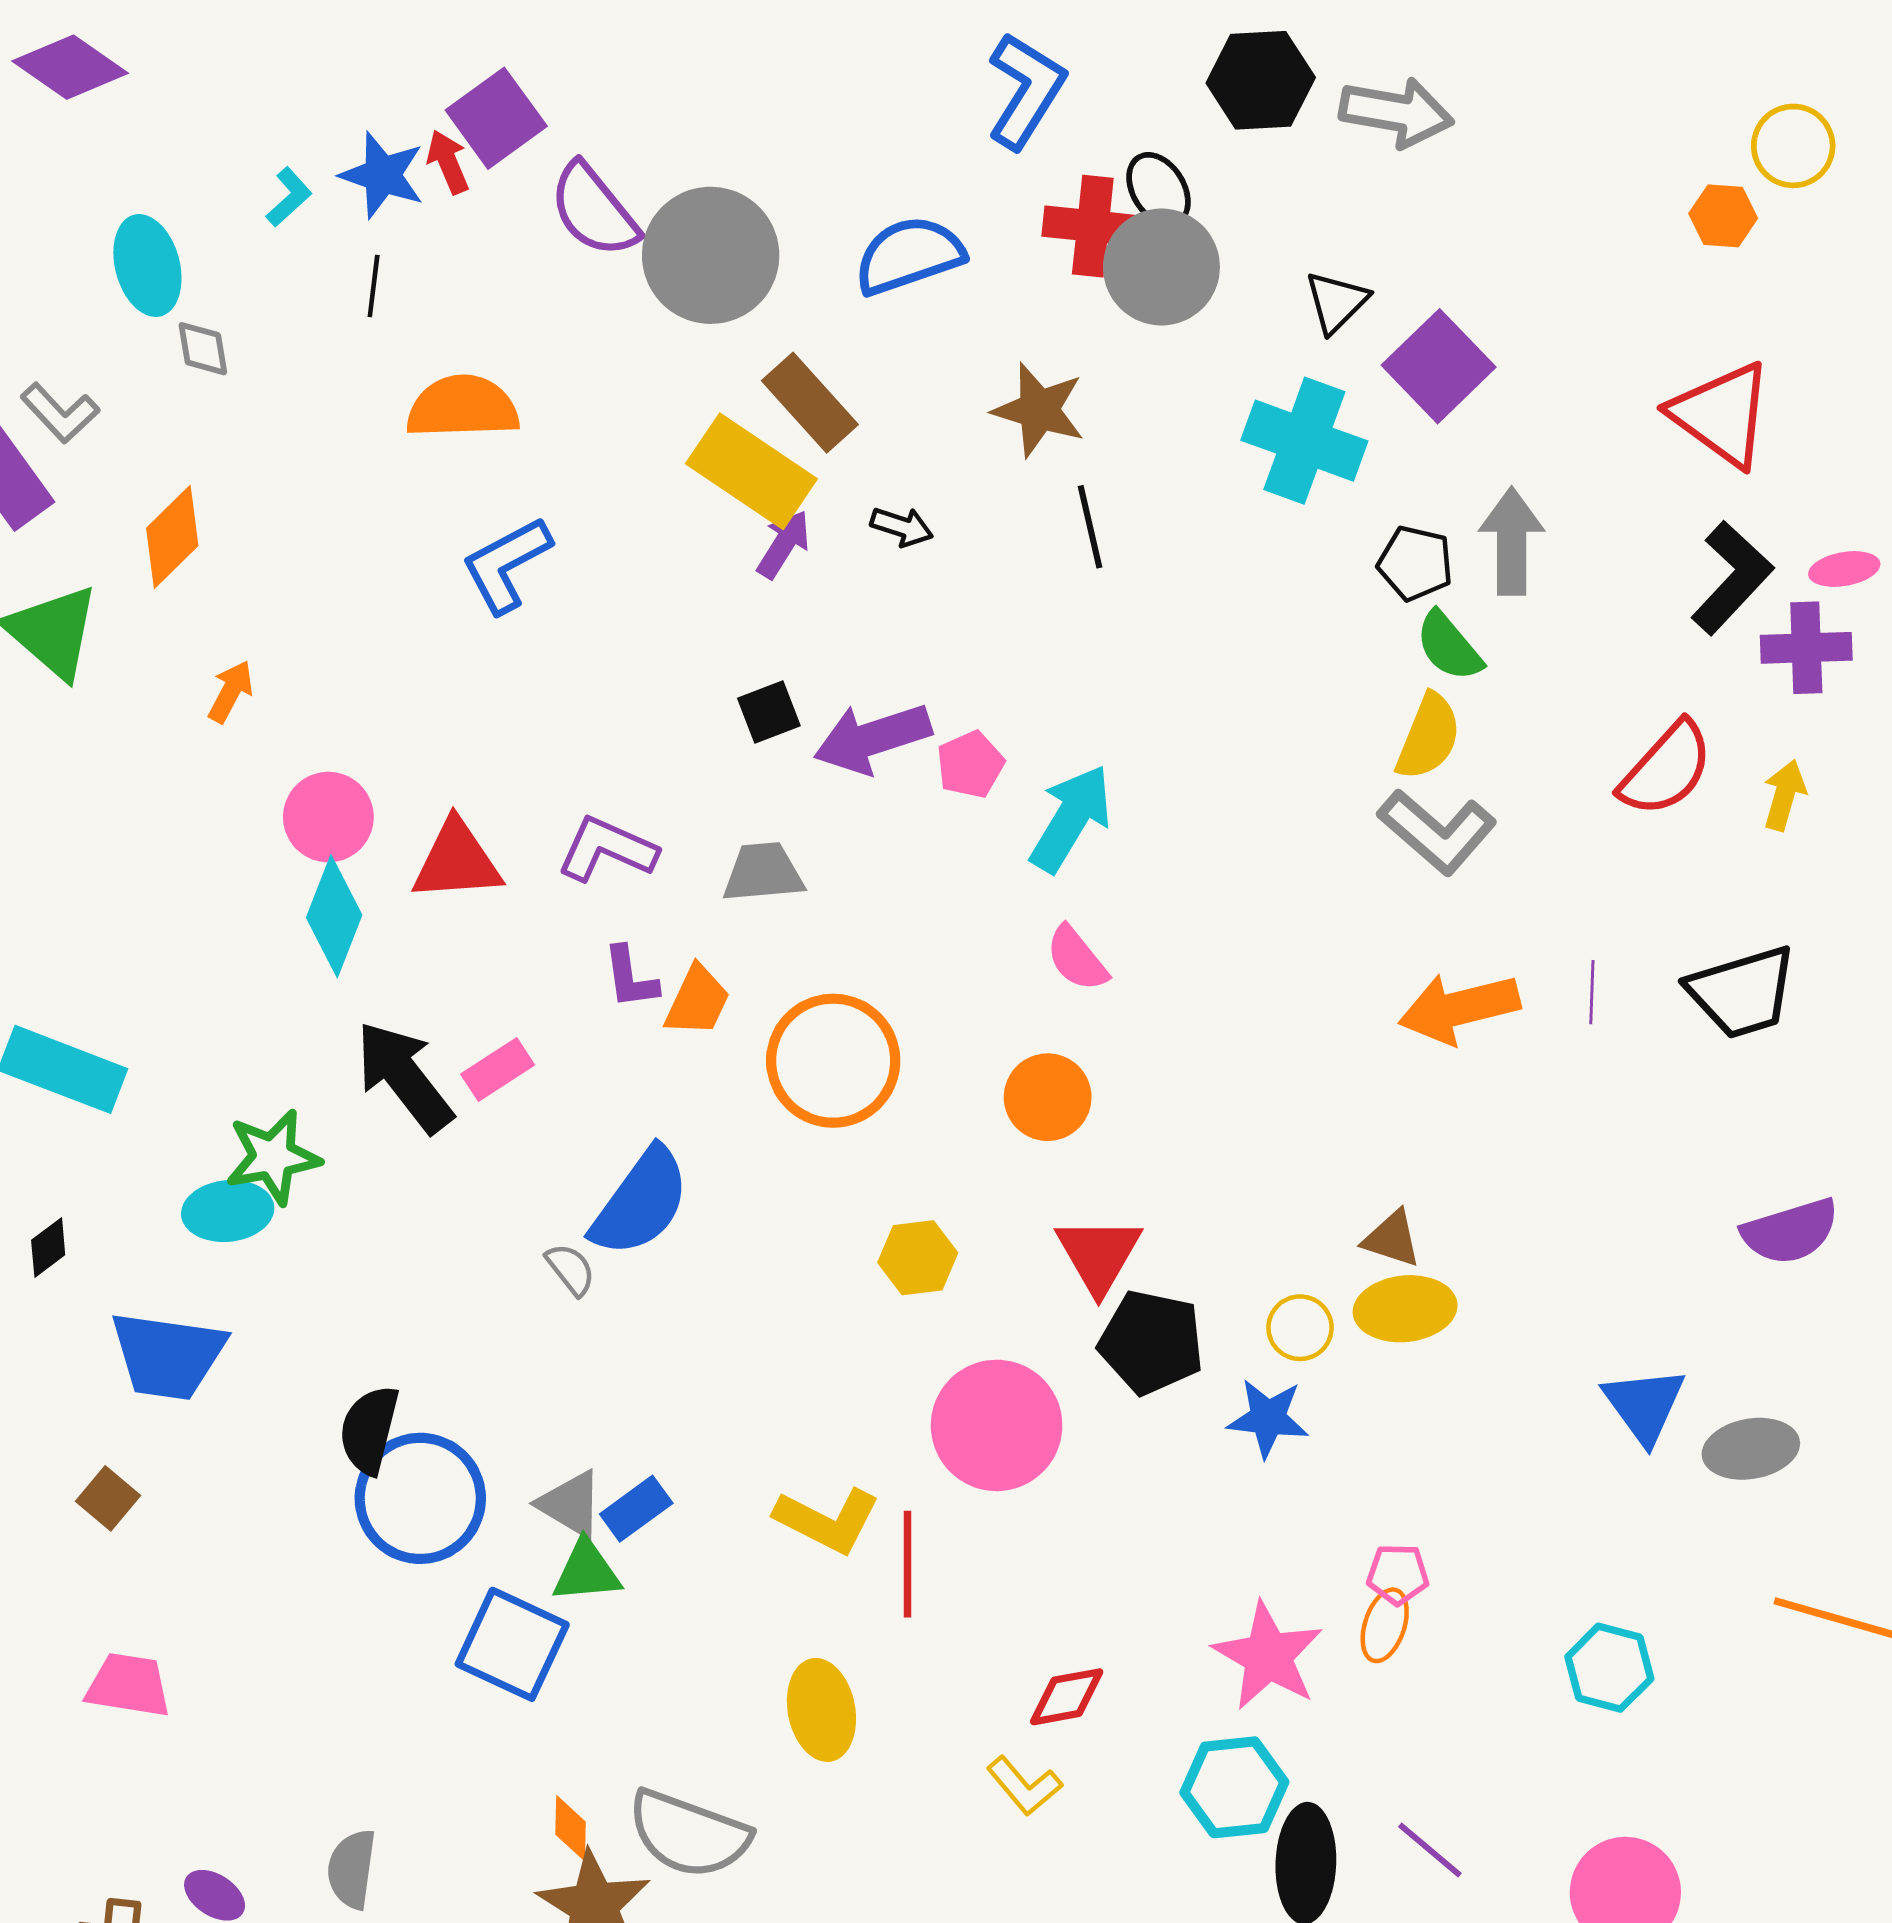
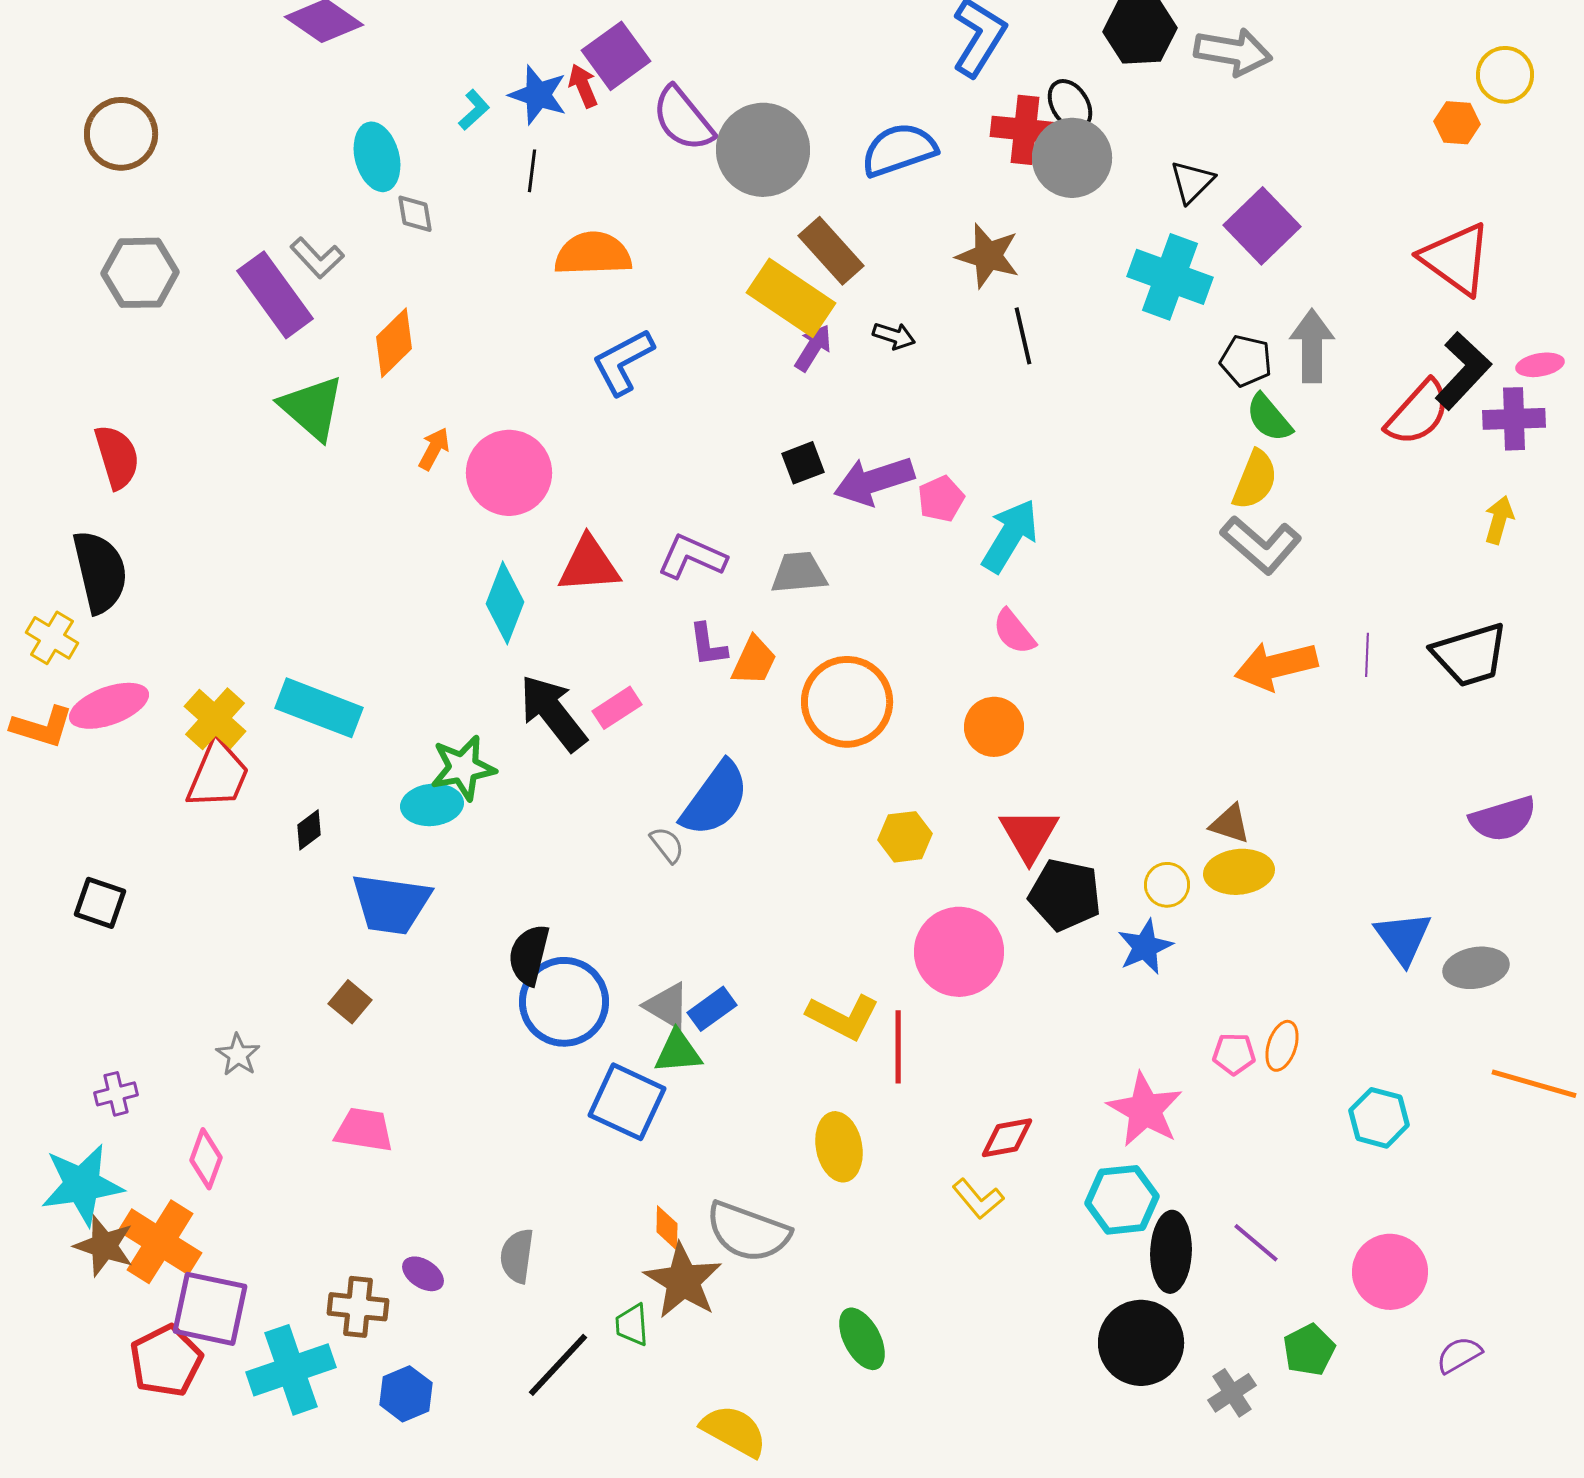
red semicircle: (1666, 769) -> (1418, 413), moved
pink circle: (328, 817) -> (509, 473), moved, size x1.4
blue star: (1268, 1418) -> (1145, 947), turned -30
orange ellipse: (1385, 1625) -> (1282, 1046), moved

